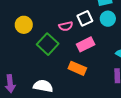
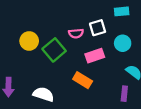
cyan circle: (108, 19) -> (123, 43), moved
yellow circle: (24, 25) -> (29, 41), moved

